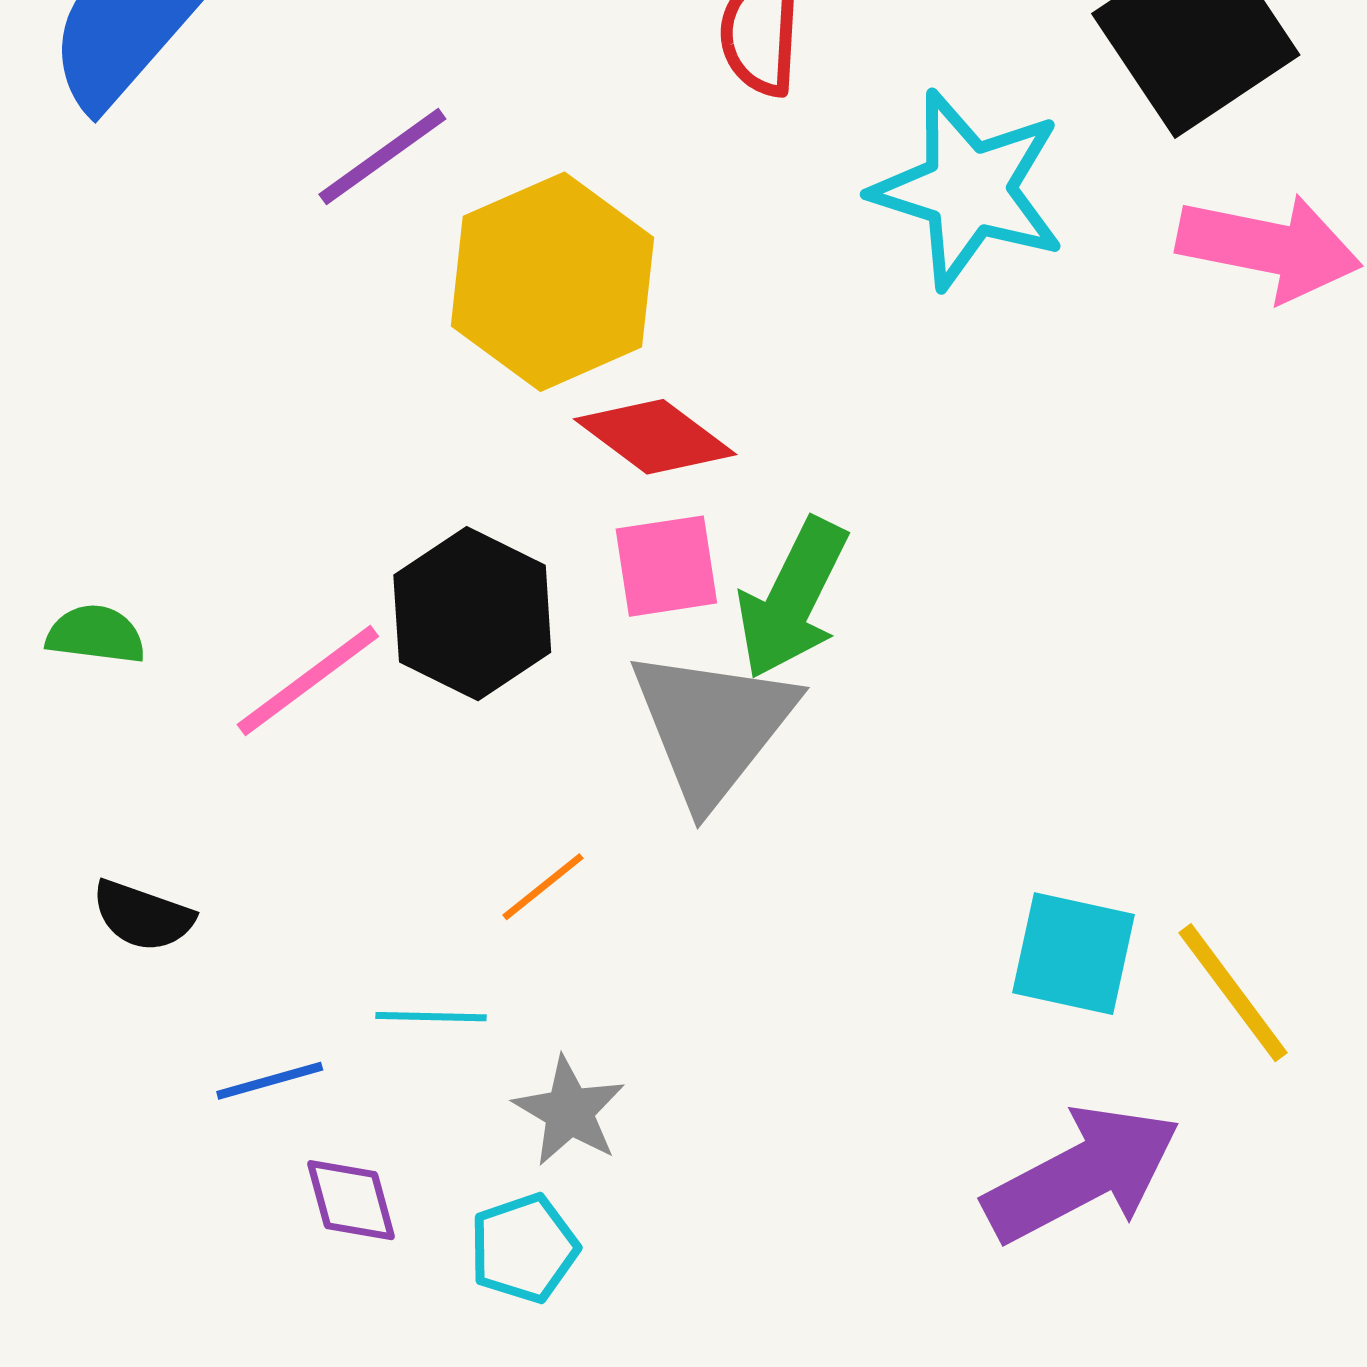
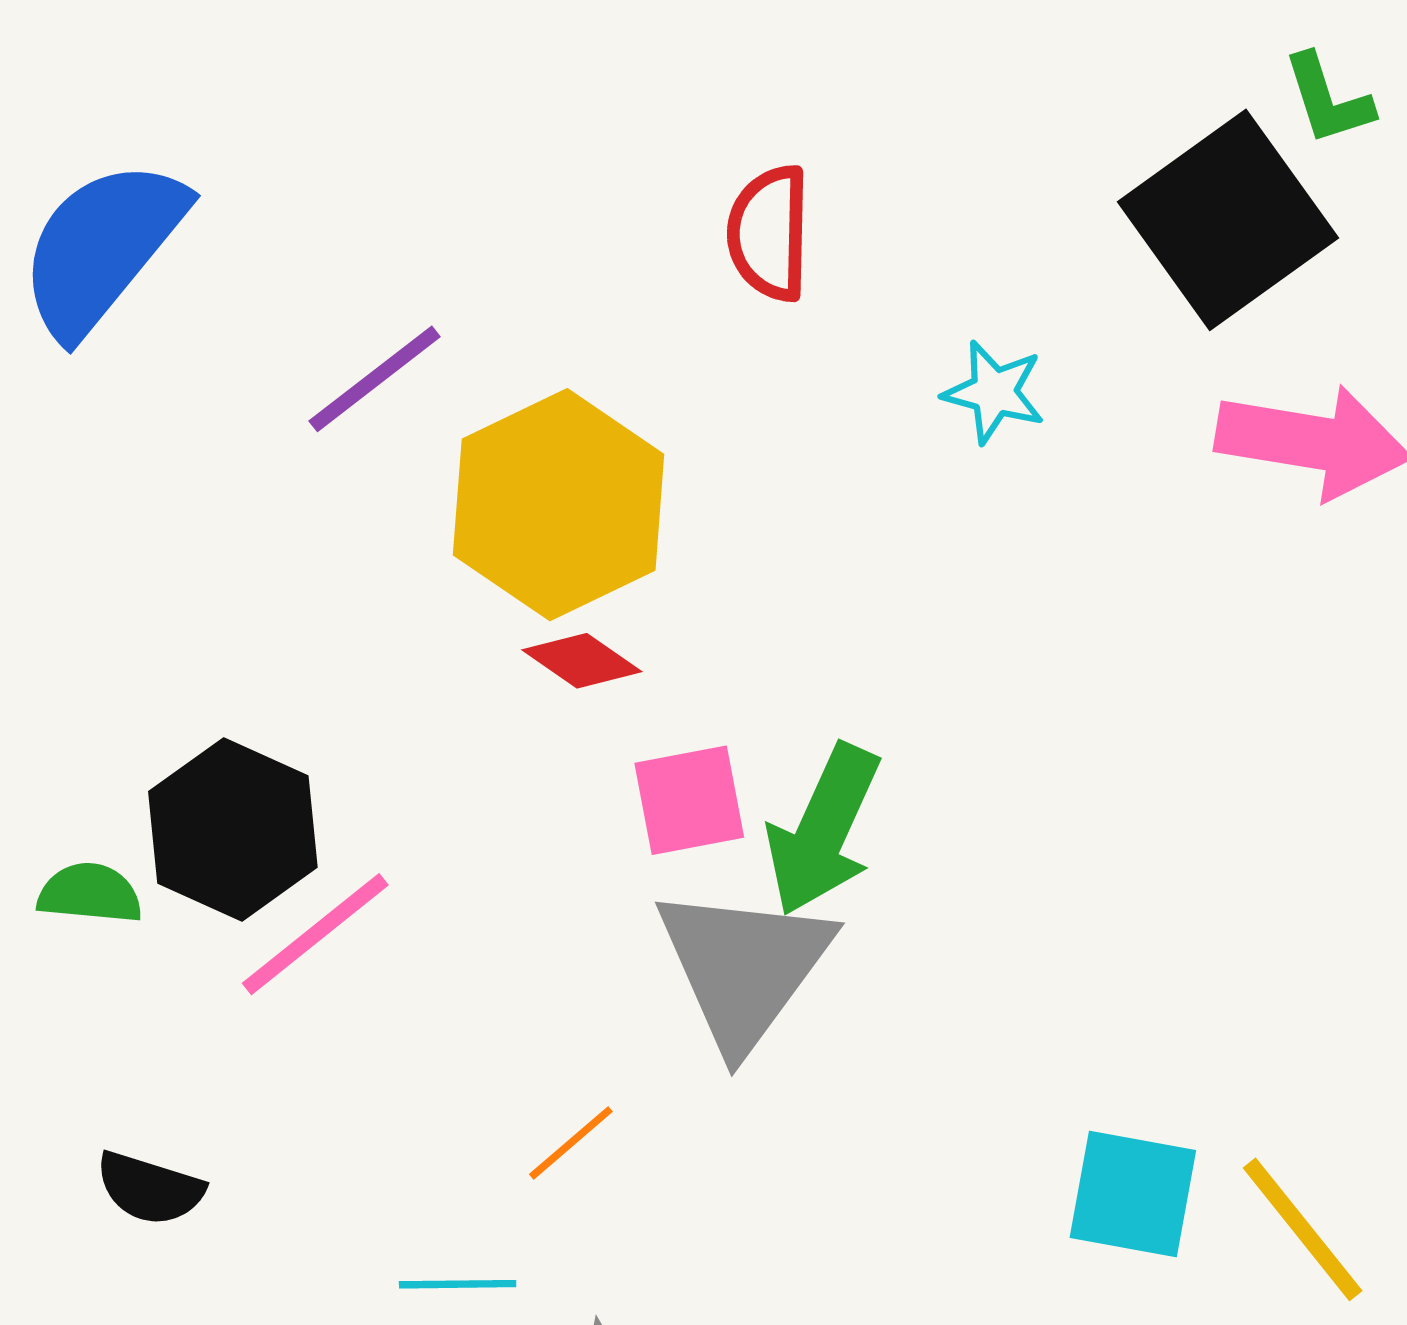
cyan star: (969, 190) -> (994, 392), size x0.5
red diamond: (655, 437) -> (582, 661), moved, size x0.7
black hexagon: (472, 614) -> (233, 829), moved

